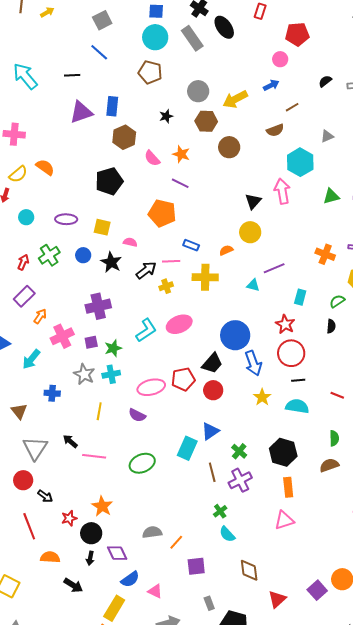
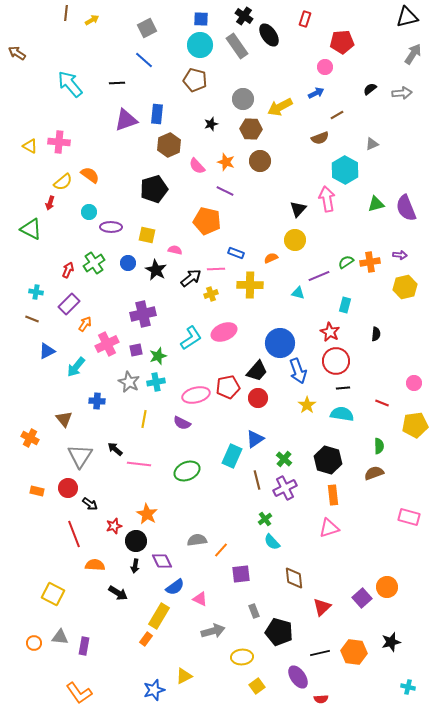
brown circle: (229, 147) -> (260, 161), moved
cyan circle: (26, 217) -> (89, 212), moved
orange cross: (325, 254) -> (370, 262), turned -30
green semicircle: (337, 301) -> (346, 262), moved

